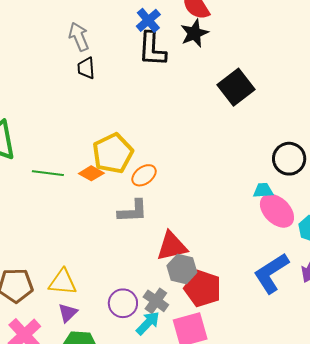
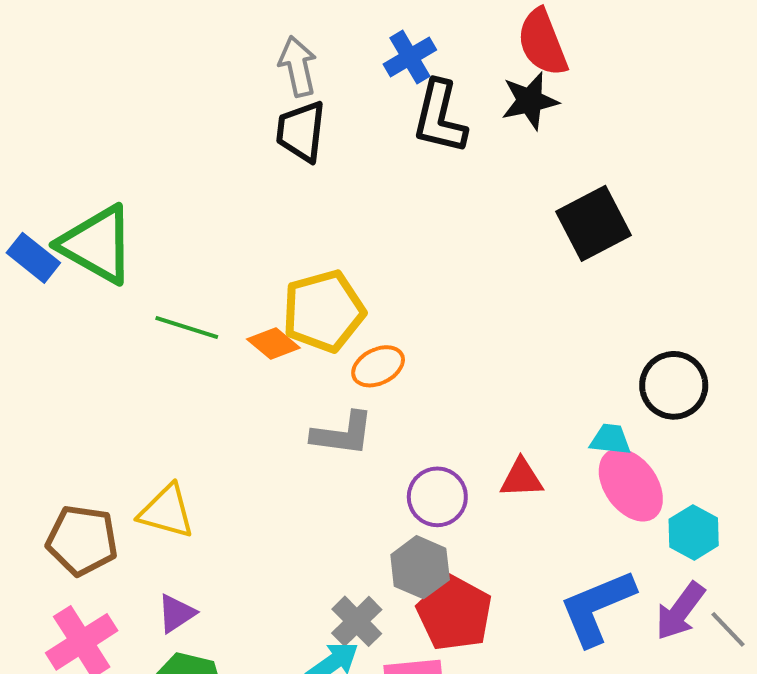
blue cross: (148, 20) -> (410, 57), moved
black trapezoid: (86, 68) -> (301, 131), size x1.4
red triangle: (172, 246) -> (521, 478), moved, size x0.7
yellow triangle: (63, 282) -> (167, 511), moved
purple circle: (123, 303) -> (437, 497), moved

